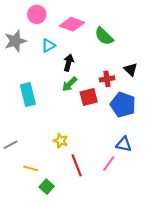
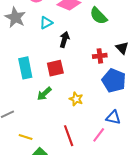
gray star: (15, 41) -> (15, 17), turned -30
green arrow: (70, 84) -> (44, 94), moved
red square: (89, 97) -> (55, 68), moved
yellow star: (61, 141) -> (76, 99), moved

